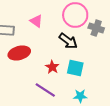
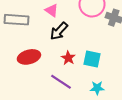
black arrow: (68, 41) -> (59, 31), moved, turned 96
red ellipse: (19, 53) -> (29, 57), moved

